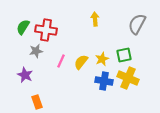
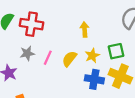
yellow arrow: (95, 19) -> (85, 30), moved
gray star: (36, 51) -> (27, 53), moved

